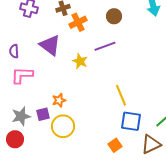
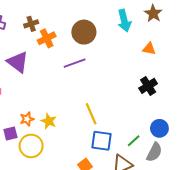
brown circle: (114, 16) -> (84, 32), size x1.5
yellow star: (80, 61) -> (49, 121), moved

